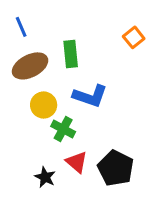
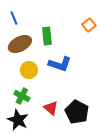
green cross: (63, 129) -> (22, 96), moved
black star: (45, 177) -> (18, 120), moved, size x1.5

